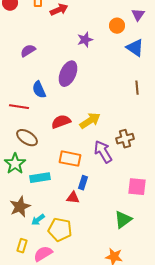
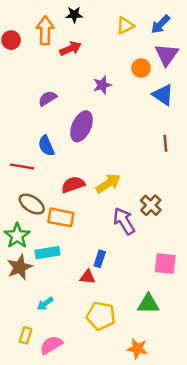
purple triangle: (138, 15) -> (167, 55), size x1.5
purple semicircle: (28, 51) -> (47, 98), moved
brown cross: (125, 139) -> (151, 205), turned -30
orange rectangle: (70, 159) -> (61, 217), moved
brown star: (20, 207) -> (20, 267), moved
green triangle: (123, 220) -> (148, 304), turned 36
yellow pentagon: (60, 230) -> (101, 316), moved

